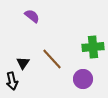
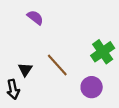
green cross: (93, 47) -> (103, 52), turned -30

